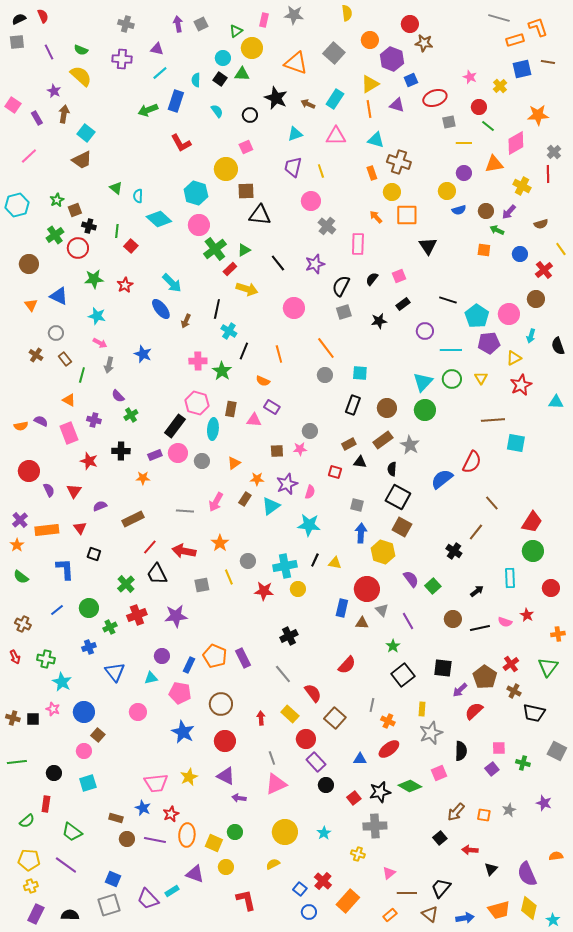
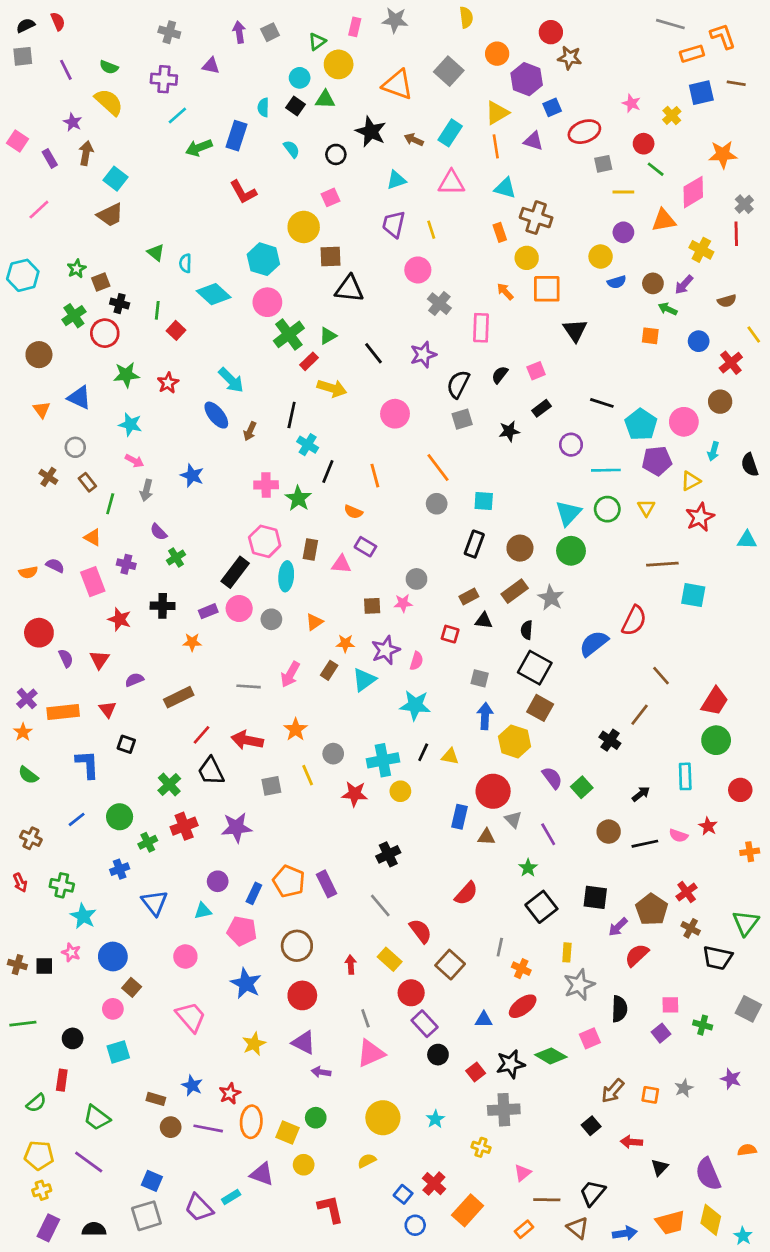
cyan line: (160, 73) -> (177, 115), moved
green triangle: (548, 667) -> (746, 923), moved
pink trapezoid: (156, 783) -> (191, 1017), moved, turned -125

